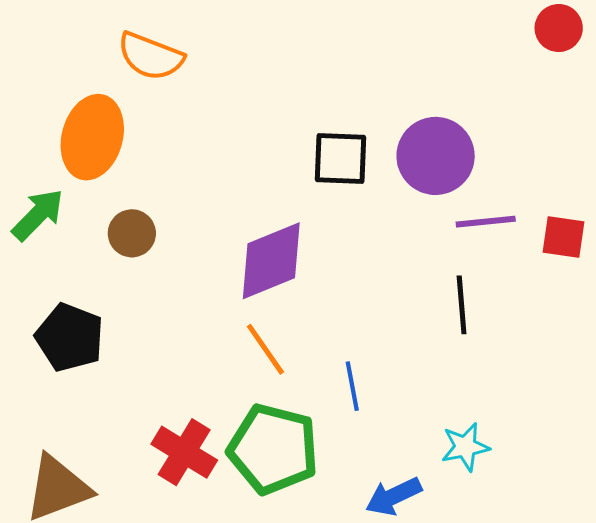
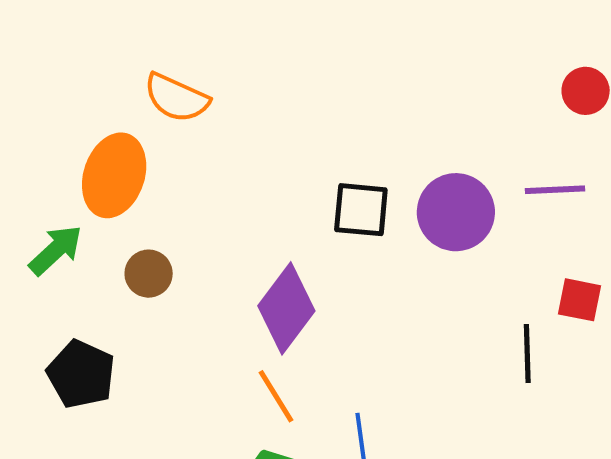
purple line: (486, 222) -> (555, 190), moved
purple diamond: (271, 261) -> (286, 308), turned -34
black line: (462, 305) -> (527, 354), moved

